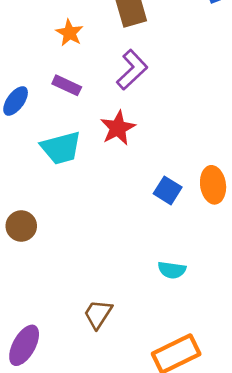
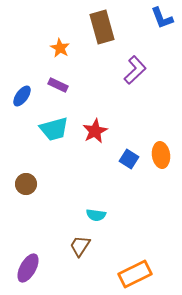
purple L-shape: (132, 70) -> (135, 70), moved
red star: (118, 128) -> (95, 131), moved
cyan semicircle: (172, 270) -> (96, 215), moved

